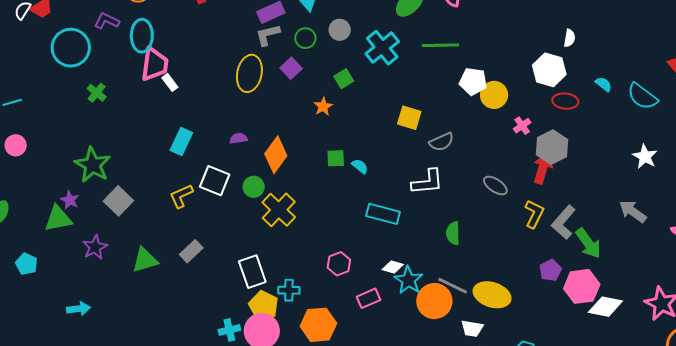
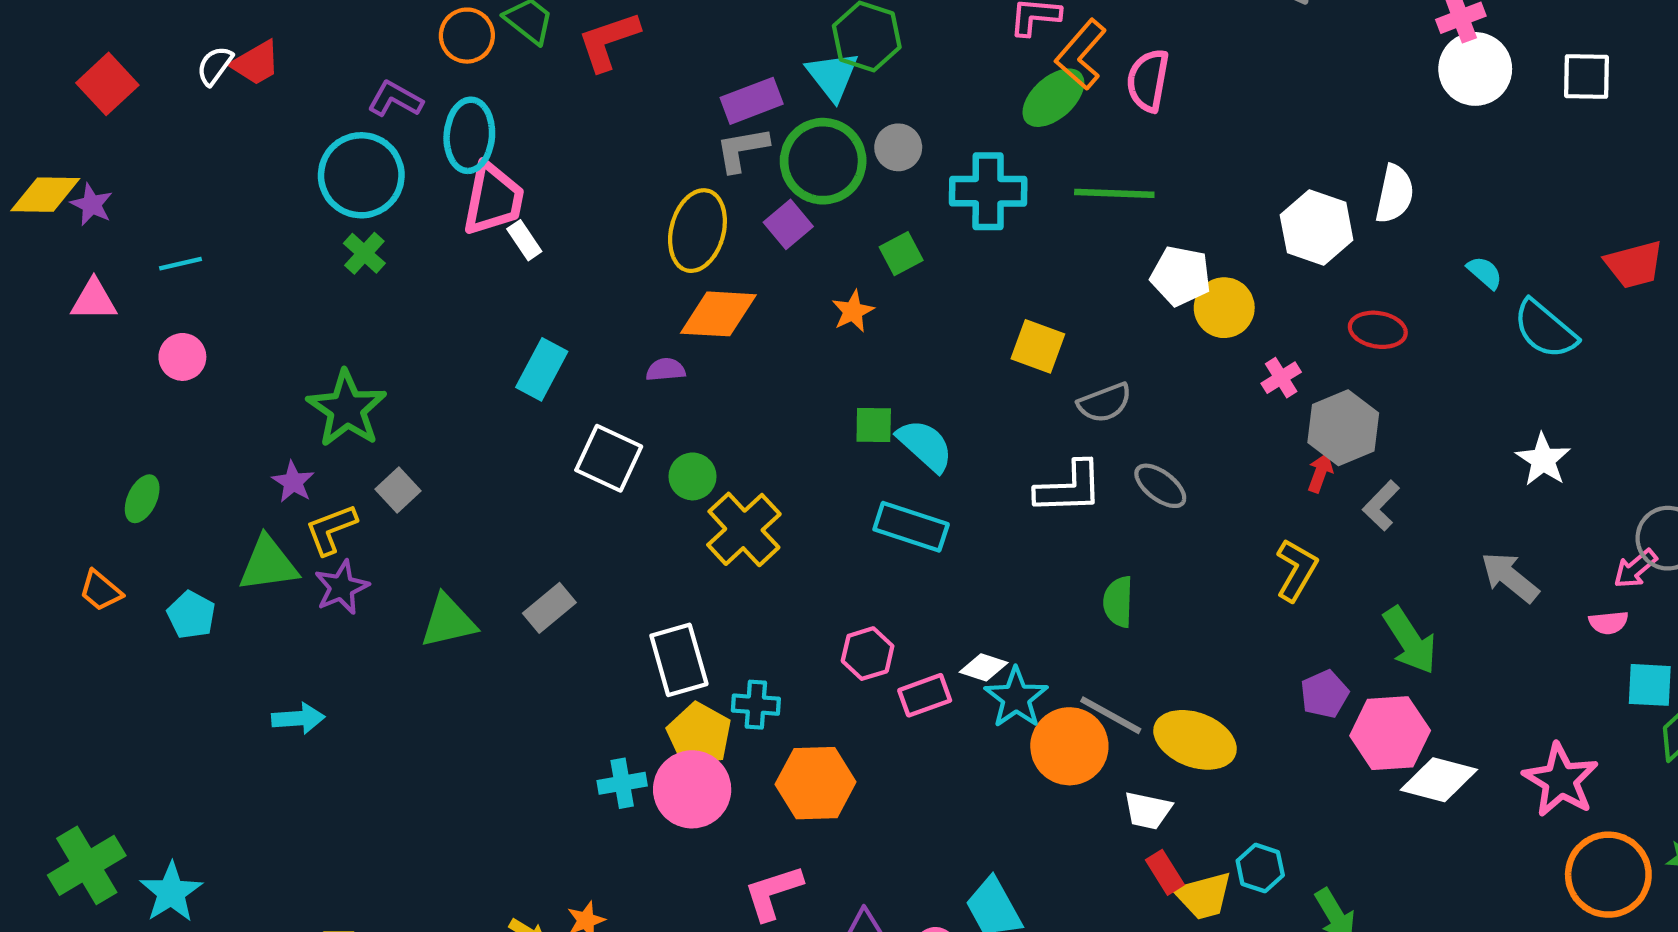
green circle: (305, 38) -> (823, 161), size x1.8
white semicircle: (569, 38) -> (1395, 194), size x1.5
cyan circle: (71, 48) -> (361, 175), moved
cyan cross: (382, 48) -> (988, 191), turned 36
white hexagon: (549, 70) -> (1317, 227), moved
cyan semicircle: (604, 84) -> (1485, 273), moved
orange diamond: (276, 155) -> (718, 314), moved, turned 54
cyan semicircle: (360, 166) -> (925, 445), size x1.6
red arrow: (543, 168) -> (1320, 473), size x0.6
gray ellipse: (495, 185) -> (1160, 486), moved
yellow L-shape: (181, 196) -> (331, 529), moved
gray square: (118, 201) -> (398, 490), size x0.7
cyan rectangle: (383, 214) -> (911, 527), moved
green triangle: (58, 219) -> (268, 564), moved
gray L-shape: (564, 222) -> (1381, 506), moved, size x0.7
pink rectangle: (369, 298) -> (925, 695), moved

